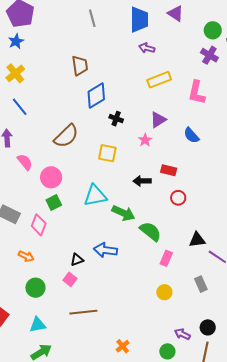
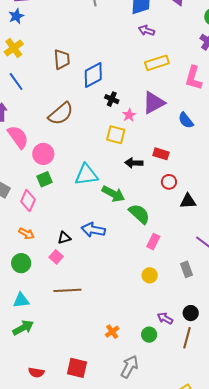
brown trapezoid: (80, 66) -> (62, 59), moved
purple triangle: (158, 120) -> (154, 103), size x1.4
pink star: (145, 140) -> (129, 115), moved
yellow square: (107, 153) -> (116, 135), moved
pink semicircle: (25, 162) -> (18, 137), size x1.4
black triangle: (197, 240) -> (188, 201), moved
orange arrow: (26, 256) -> (26, 234), moved
orange cross: (123, 346) -> (112, 332), moved

